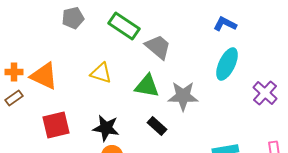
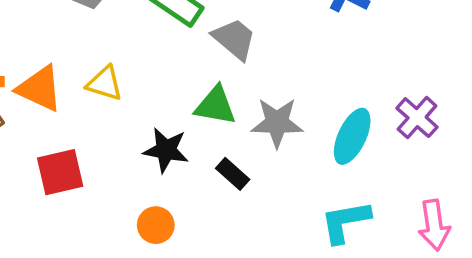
cyan ellipse: (227, 64) -> (352, 136), moved
yellow triangle: (101, 73) -> (105, 83), moved
black star: (106, 128) -> (166, 150), moved

